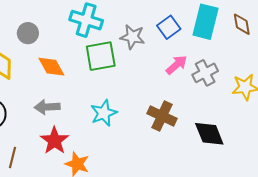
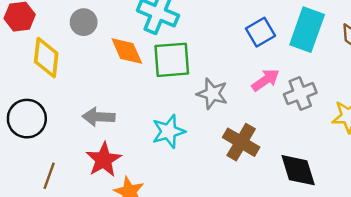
gray star: (132, 37) -> (212, 94), moved
orange diamond: (51, 67) -> (127, 51), moved

